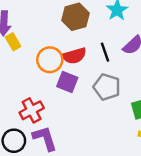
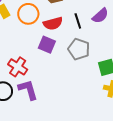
orange circle: (50, 60) -> (28, 14), moved
red cross: (32, 110) -> (18, 67), turned -30

